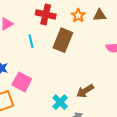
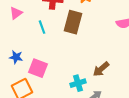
cyan cross: (60, 102) -> (78, 83), turned 35

